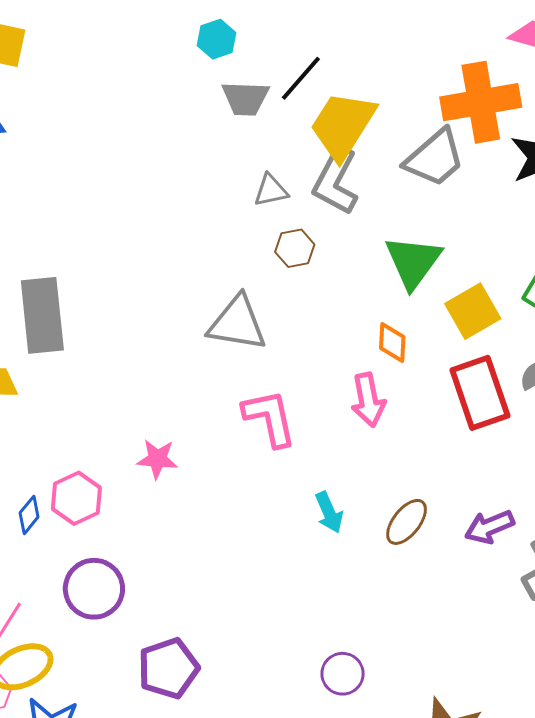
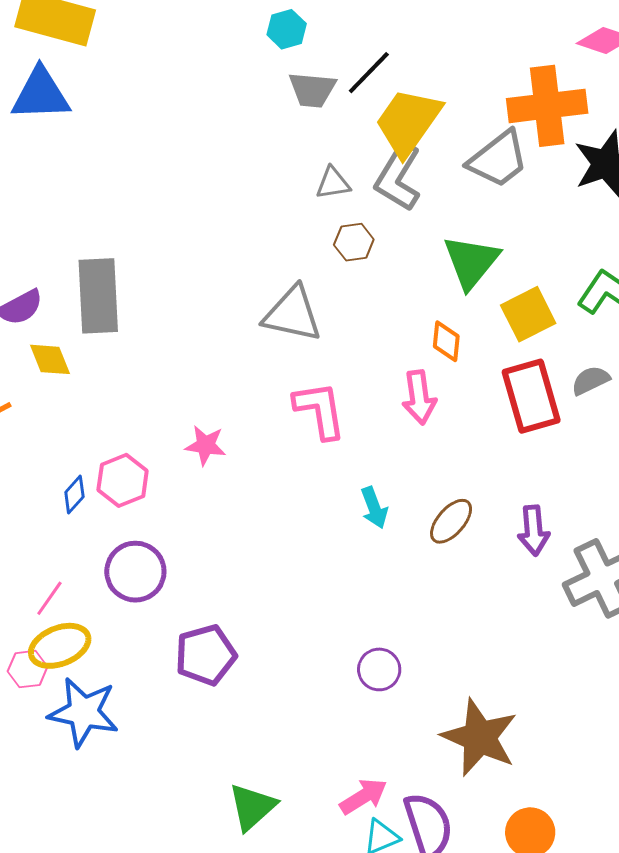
purple arrow: (489, 527) -> (534, 531), turned -75

